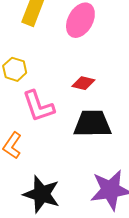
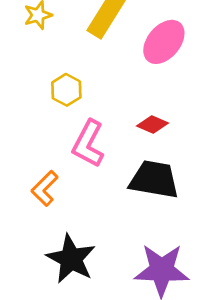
pink L-shape: (38, 106) -> (88, 144), turned 36

